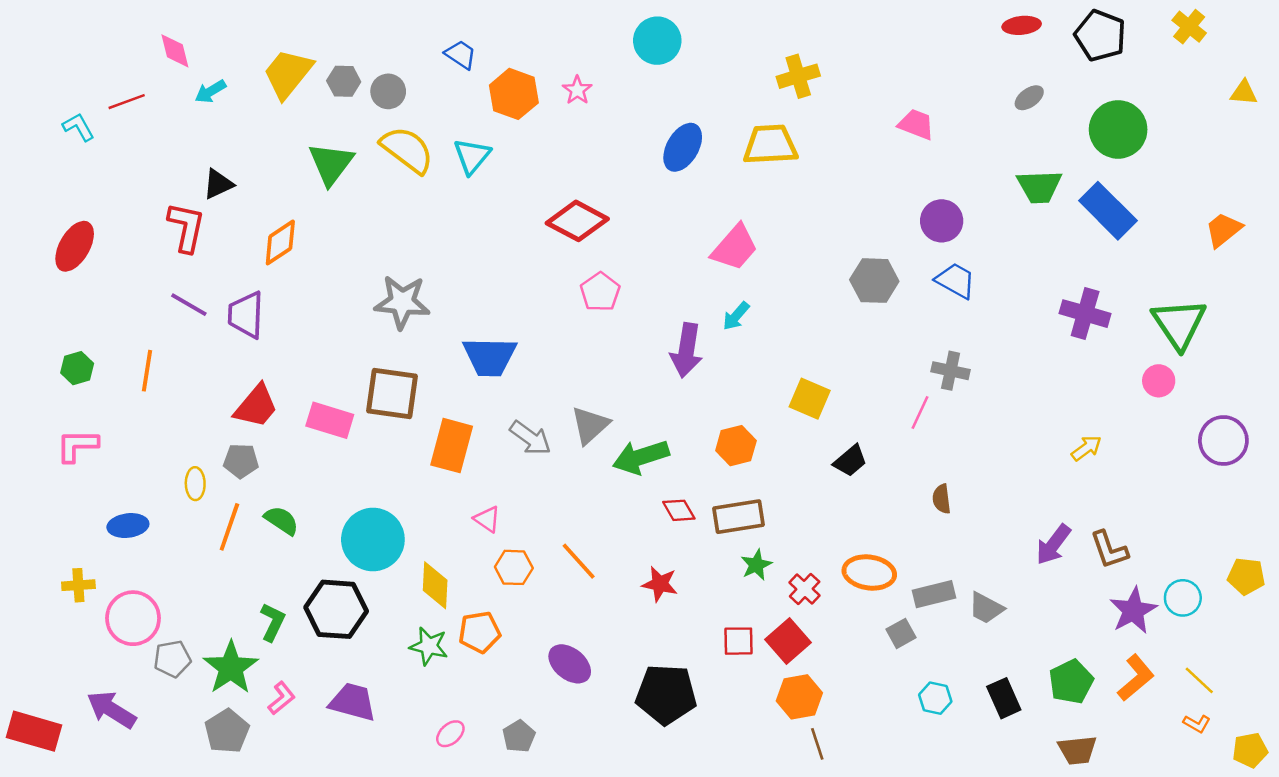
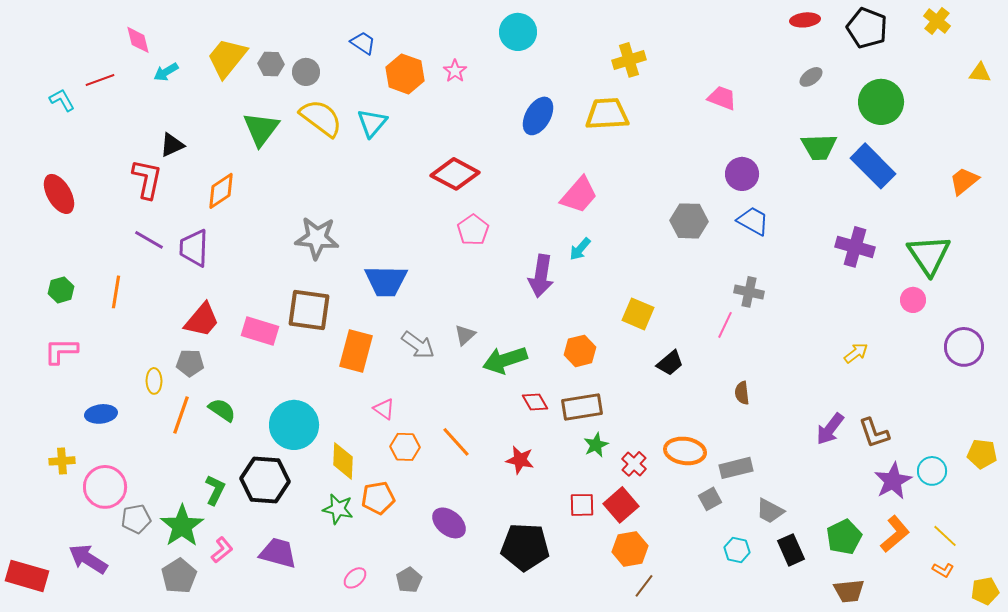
red ellipse: (75, 246) -> (59, 194), turned -60
gray triangle: (590, 425) -> (465, 335), size x0.7
gray trapezoid: (986, 608) -> (770, 511), moved
brown line: (817, 744) -> (644, 586), turned 55

